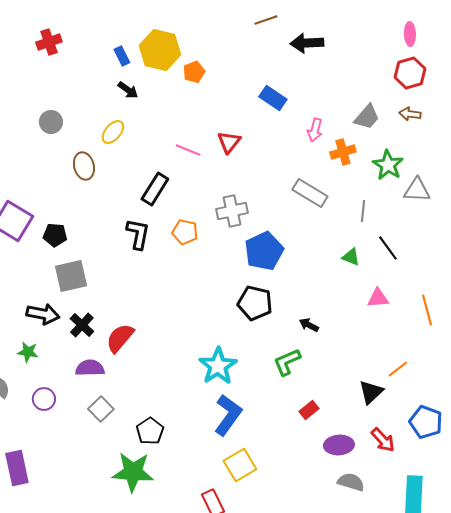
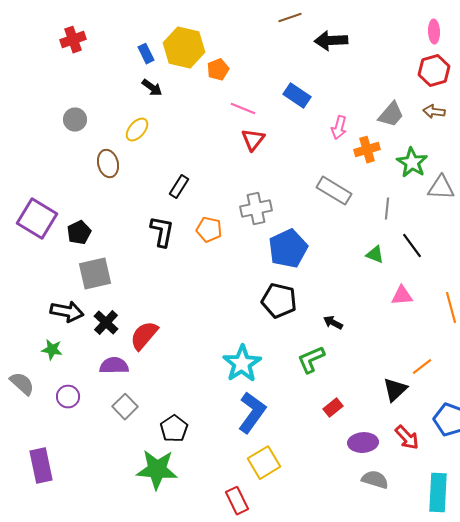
pink line: (188, 150) -> (243, 109), moved
black rectangle: (155, 189) -> (179, 187), size x0.7
black pentagon: (55, 235) -> (79, 233), turned -30

